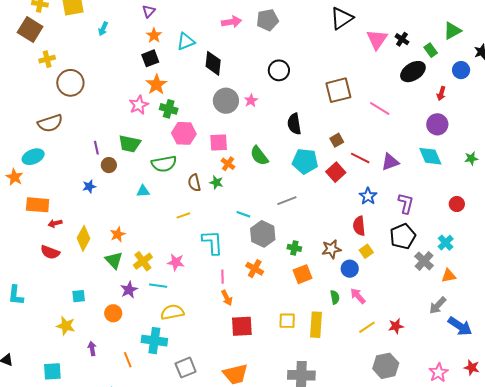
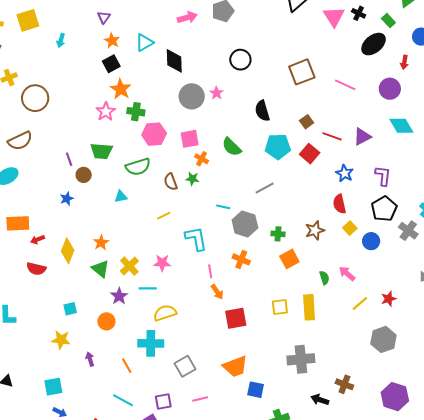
purple circle: (437, 124) -> (390, 89), moved
blue circle: (350, 269) -> (371, 241), moved

